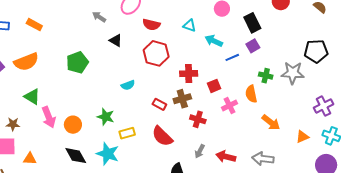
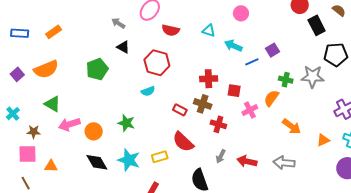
black rectangle: (252, 23) -> (317, 25), moved
orange rectangle: (34, 25) -> (54, 32), turned -63
black triangle: (116, 40) -> (123, 47), moved
red hexagon: (156, 53) -> (157, 63), moved
red square: (214, 86) -> (234, 91), turned 32
orange semicircle: (251, 94) -> (271, 98), turned 48
brown cross: (182, 99) -> (203, 104), turned 36
pink arrow: (49, 117) -> (69, 124), turned 95
yellow rectangle: (127, 133) -> (160, 157), moved

